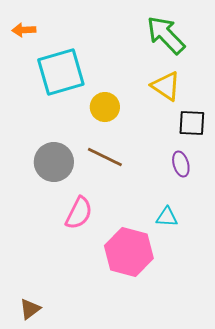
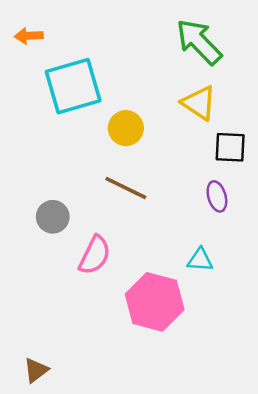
gray circle: (54, 162) -> (53, 217), moved, size x0.7

